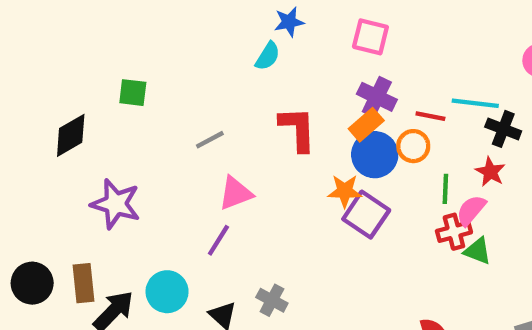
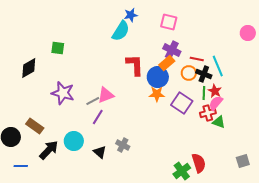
cyan semicircle: (268, 56) -> (121, 31), size x1.5
cyan line: (475, 103) -> (218, 66), moved, turned 60
black cross: (503, 129) -> (204, 74), moved
gray line: (210, 140) -> (93, 101), moved
blue circle: (375, 155) -> (158, 77), moved
red star: (490, 172) -> (215, 91), moved
purple star: (116, 204) -> (63, 93), moved
purple square: (366, 215) -> (182, 103), moved
brown rectangle: (84, 283) -> (35, 126), moved, turned -48

